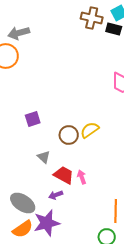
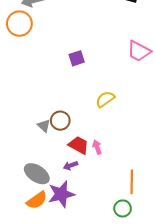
purple square: (33, 119) -> (77, 58), moved
brown circle: (69, 135) -> (60, 121), moved
gray triangle: (44, 157) -> (44, 126), moved

